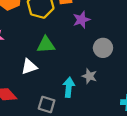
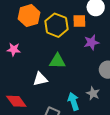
cyan arrow: (69, 87) -> (73, 101), turned -30

